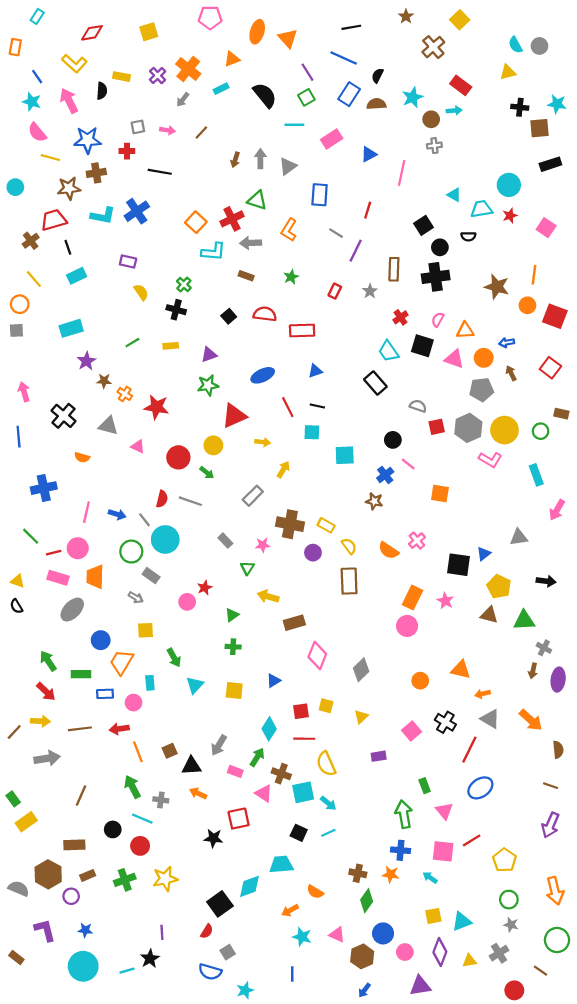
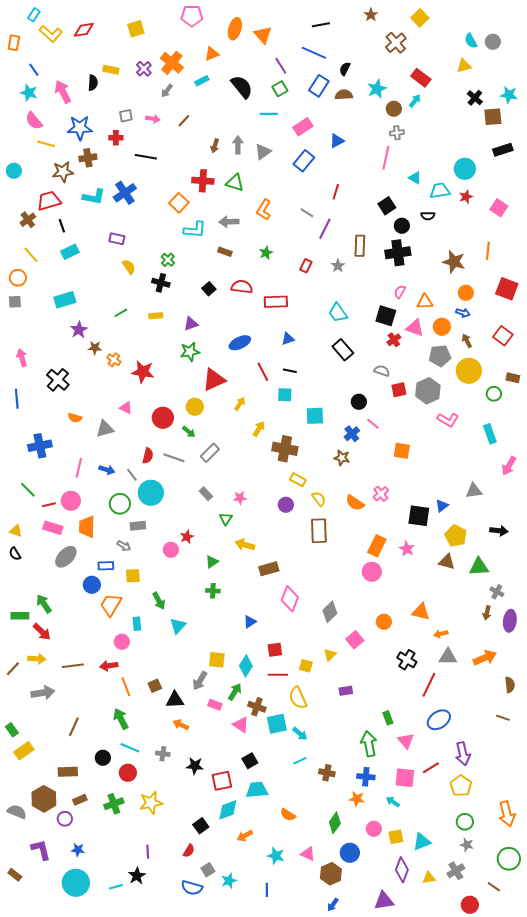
yellow L-shape: (74, 63) -> (51, 34), moved
black cross: (520, 107) -> (475, 98), turned 35
cyan arrow: (454, 111) -> (415, 101), turned -48
pink line: (402, 173) -> (386, 158), moved
blue rectangle: (320, 195) -> (304, 161), moved, turned 35
red cross: (232, 219) -> (203, 181), moved, turned 30
orange circle: (527, 305) -> (466, 293), moved
red cross: (401, 317) -> (394, 340), moved
blue arrow: (507, 343) -> (463, 313), turned -152
cyan trapezoid: (388, 351) -> (338, 313), moved
gray triangle: (108, 426) -> (105, 429), moved, turned -30
yellow circle: (504, 430) -> (469, 371), moved
yellow arrow: (263, 442) -> (240, 404), turned -64
gray rectangle: (253, 496) -> (210, 453), moved
brown cross: (290, 524) -> (285, 449), moved
gray rectangle: (151, 576) -> (138, 526), turned -42
green rectangle: (81, 674) -> (20, 616), moved
yellow square: (234, 691) -> (217, 660), moved
blue rectangle: (105, 694) -> (106, 566), moved
yellow square: (326, 706) -> (306, 666), moved
gray triangle: (490, 719) -> (448, 657), turned -30
orange arrow: (531, 720) -> (485, 658), turned -65
pink square: (411, 731) -> (355, 640), moved
gray cross: (161, 800) -> (163, 754), moved
red square: (239, 819) -> (222, 781), moved
purple arrow: (550, 825) -> (463, 754), moved, turned -35
black square: (299, 833) -> (250, 761), moved, turned 35
brown cross: (358, 873) -> (327, 773), moved
black square: (220, 904) -> (201, 826), size x0.7
orange arrow: (290, 910) -> (245, 836), moved
pink circle: (405, 952) -> (374, 829), moved
cyan star: (245, 990) -> (229, 881), moved

